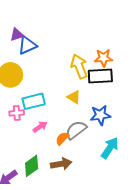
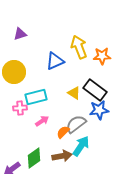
blue triangle: (27, 45) -> (55, 61), moved
yellow arrow: (79, 66) -> (79, 47), moved
black rectangle: (100, 76) -> (95, 90), moved, turned 40
cyan arrow: (110, 148) -> (81, 146), moved

